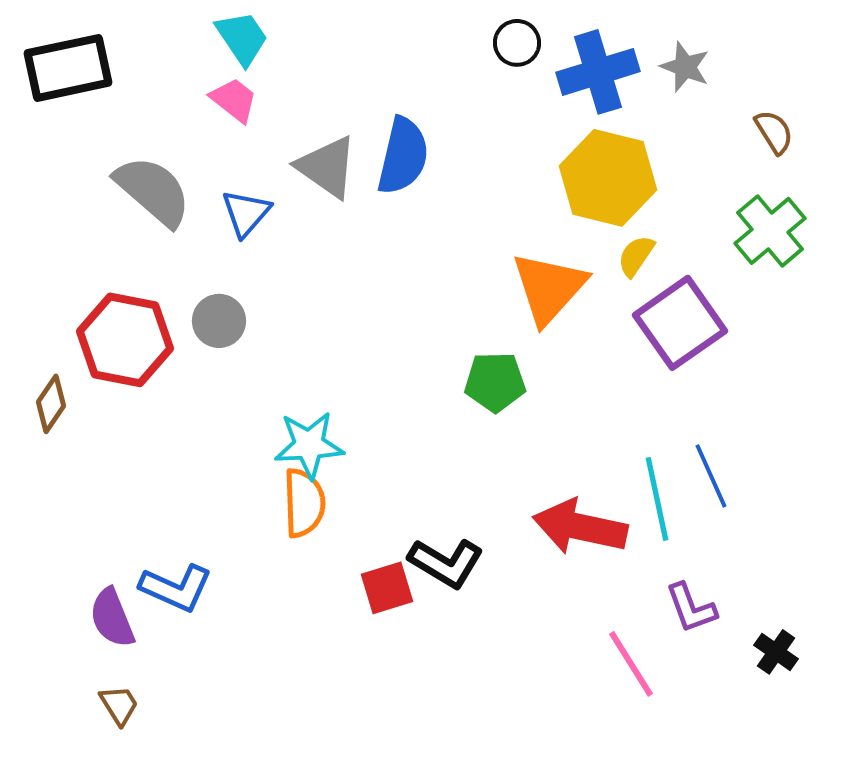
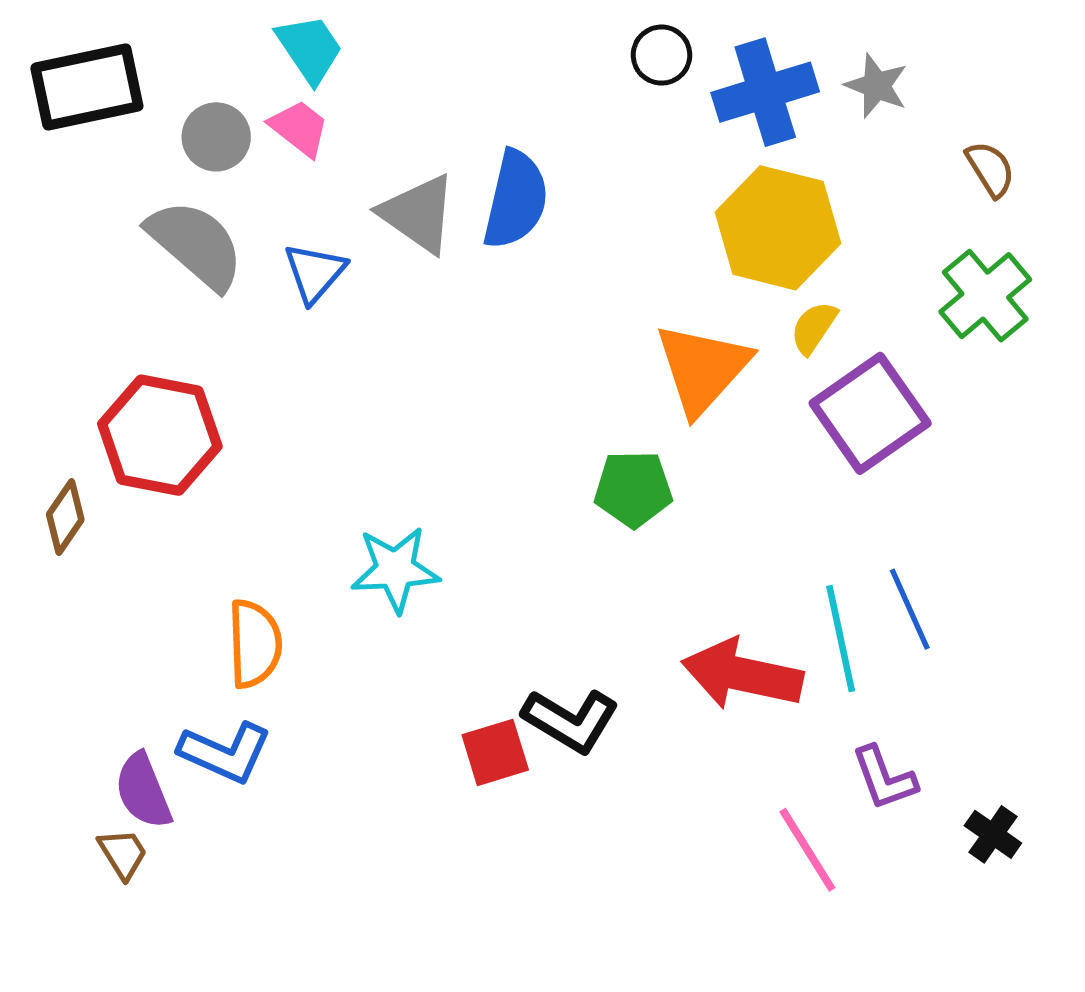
gray circle: (219, 321) -> (216, 137), moved
orange semicircle: (304, 503) -> (255, 644), moved
brown trapezoid: (119, 705) -> (123, 854), moved

